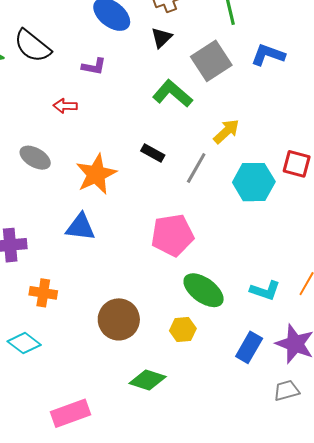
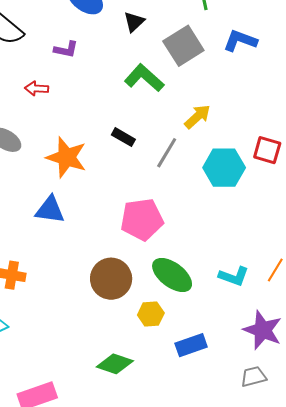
orange star: (96, 174) -> (66, 157), turned -30
brown circle: (119, 319) -> (111, 279), moved
blue rectangle: (249, 347) -> (191, 345), moved, turned 40

